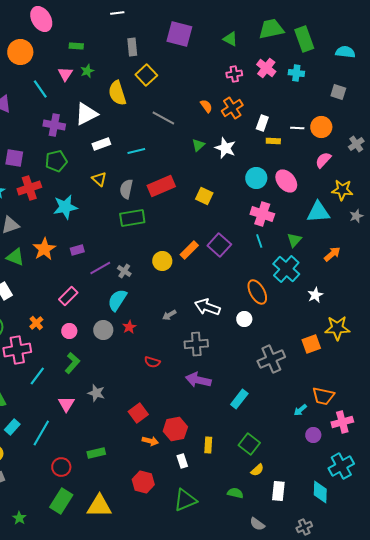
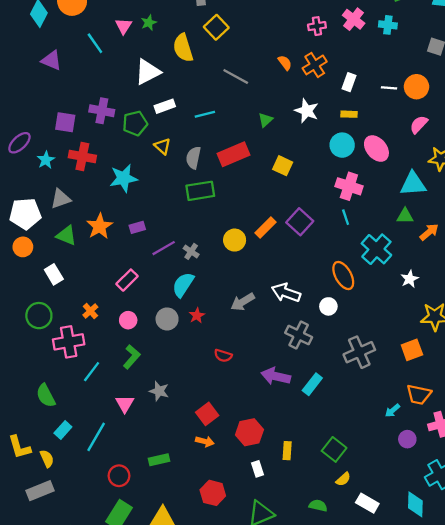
purple cross: (54, 125) -> (102, 111), moved
yellow rectangle: (273, 141) -> (349, 114), moved
green triangle: (198, 145) -> (265, 120), moved
green pentagon: (56, 161) -> (135, 123), moved
red cross: (29, 188) -> (82, 157), turned 30
green triangle: (294, 240) -> (405, 216), moved, turned 49
gray arrow: (169, 315) -> (243, 302), size x1.5
gray cross: (196, 344) -> (299, 335), moved, turned 30
orange square: (311, 344) -> (412, 350), moved
cyan rectangle: (239, 399) -> (312, 384), moved
orange arrow: (150, 441) -> (205, 441), moved
white rectangle: (278, 491) -> (367, 503), turned -66

